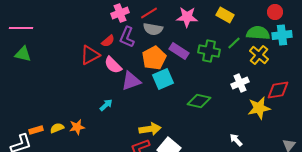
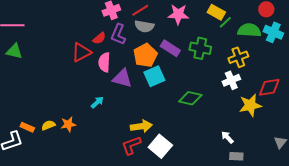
cyan cross: (282, 35) -> (273, 32), turned 30
green line: (234, 43) -> (225, 22), moved
yellow cross: (259, 55) -> (238, 57), moved, turned 30
pink semicircle: (113, 65) -> (104, 62), turned 48
purple triangle: (131, 81) -> (122, 78), turned 35
orange rectangle: (36, 130) -> (27, 127), turned 40

